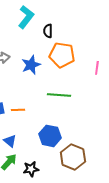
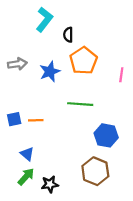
orange pentagon: (62, 55) -> (83, 61), turned 30
blue hexagon: (50, 136) -> (106, 135), moved

